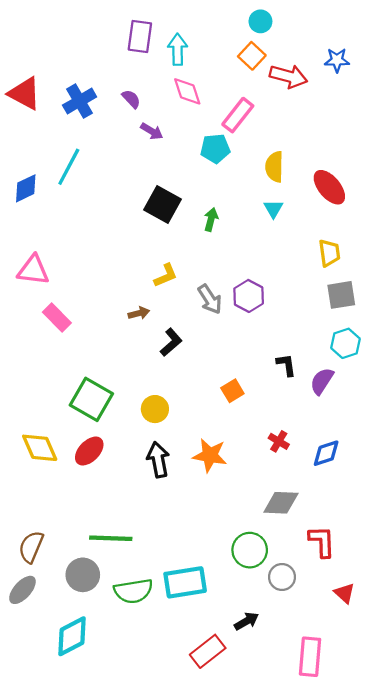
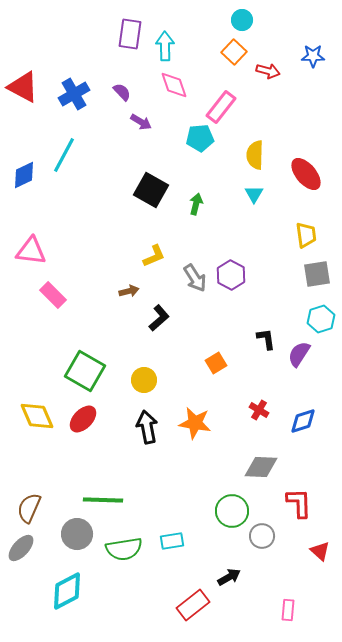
red arrow: (288, 76) -> (268, 71), size x0.7
cyan rectangle: (185, 582) -> (172, 541), size x0.6
pink rectangle: (310, 657) -> (288, 610), size x0.6

